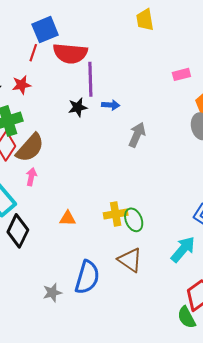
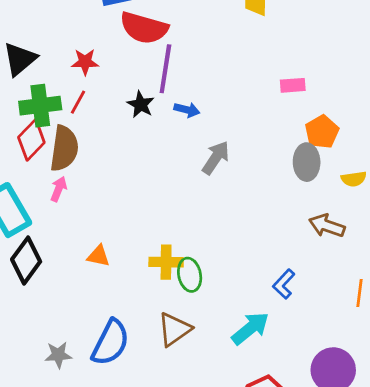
red line: (33, 53) -> (78, 102), moved
red star: (22, 85) -> (85, 62), moved
black star: (78, 107) -> (141, 105), turned 30
brown semicircle: (30, 148) -> (64, 148), turned -44
brown triangle: (130, 260) -> (174, 329), turned 40

